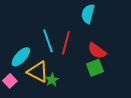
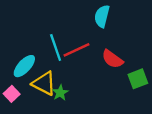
red line: (66, 43) -> (76, 50), turned 50
green square: (95, 68) -> (138, 79), moved

